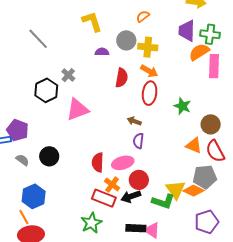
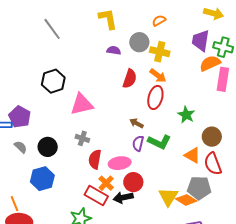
gray cross: (68, 75) -> (82, 138), moved, turned -32
blue hexagon: (34, 196) -> (42, 179), moved
green L-shape: (163, 201) -> (159, 142), moved

